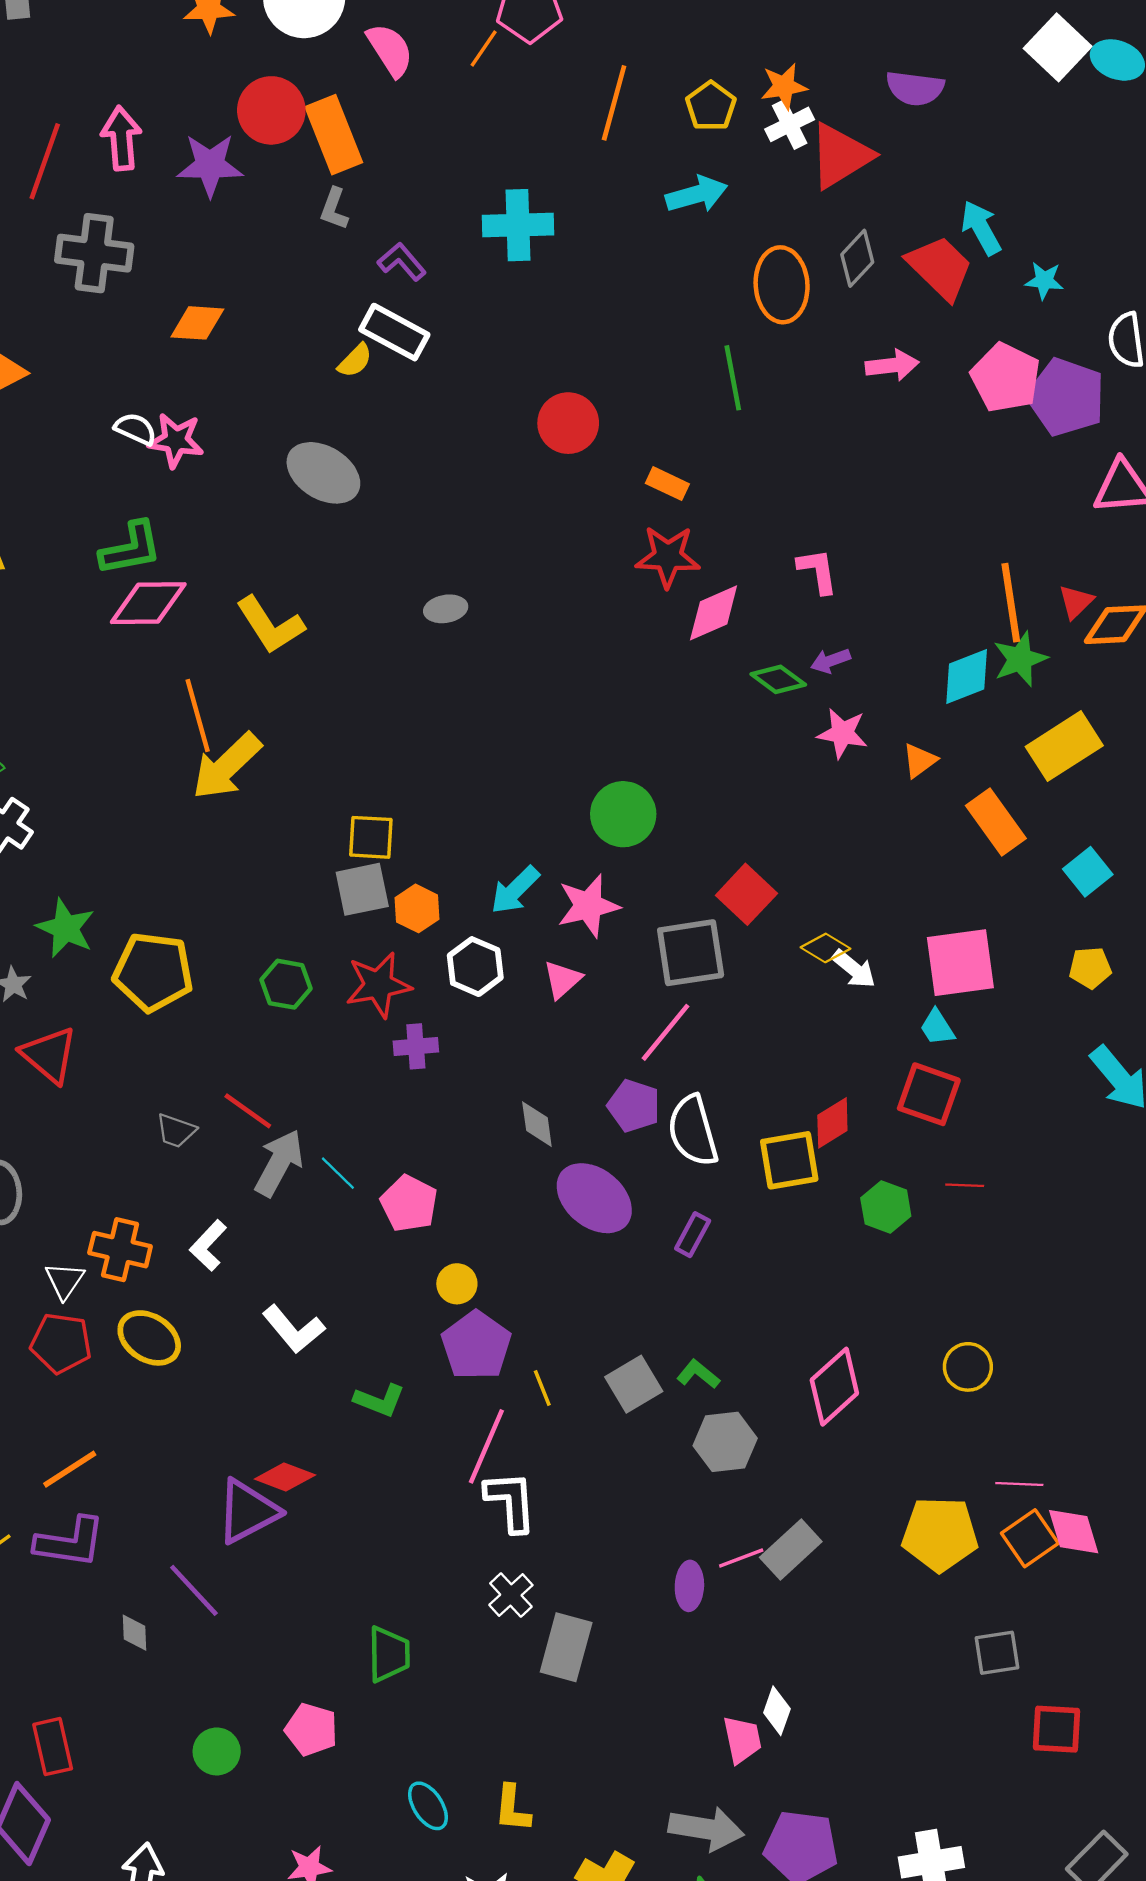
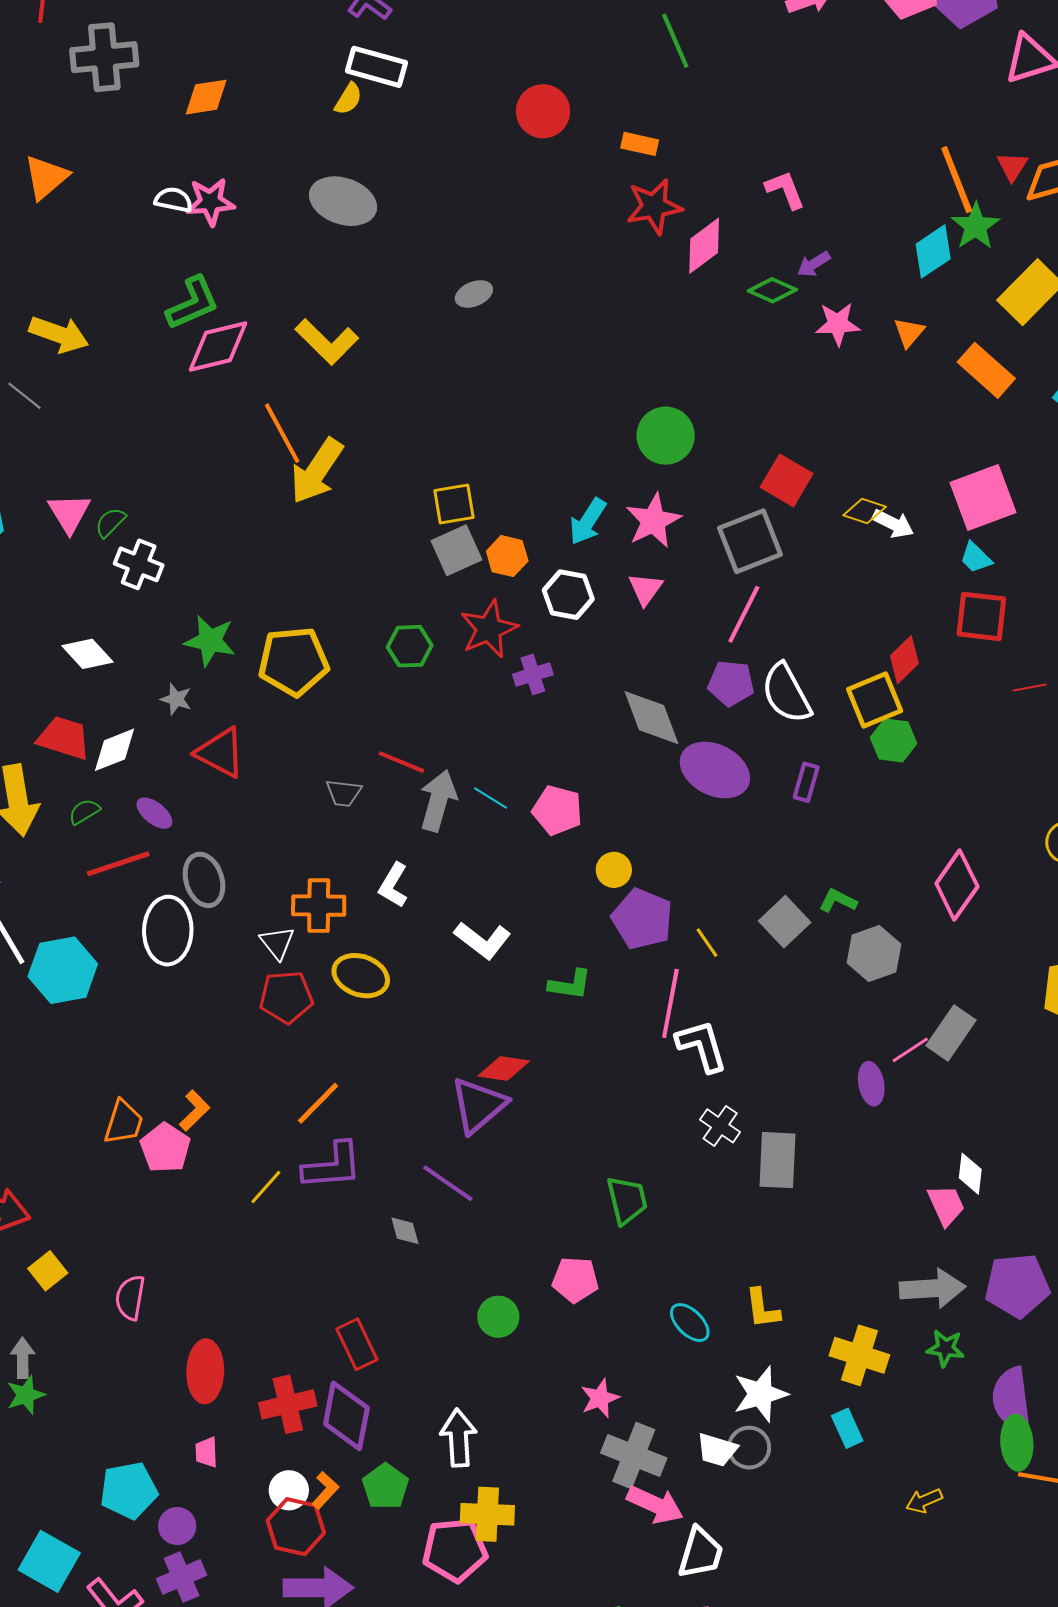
gray diamond: (537, 1124) -> (651, 718), size x1.6
green hexagon: (886, 1207) -> (893, 740), moved

